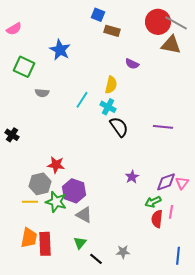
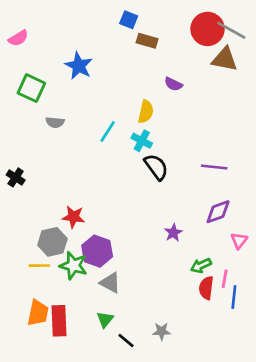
purple diamond: (166, 182) -> (218, 212), moved
blue line: (178, 256) -> (234, 297), moved

